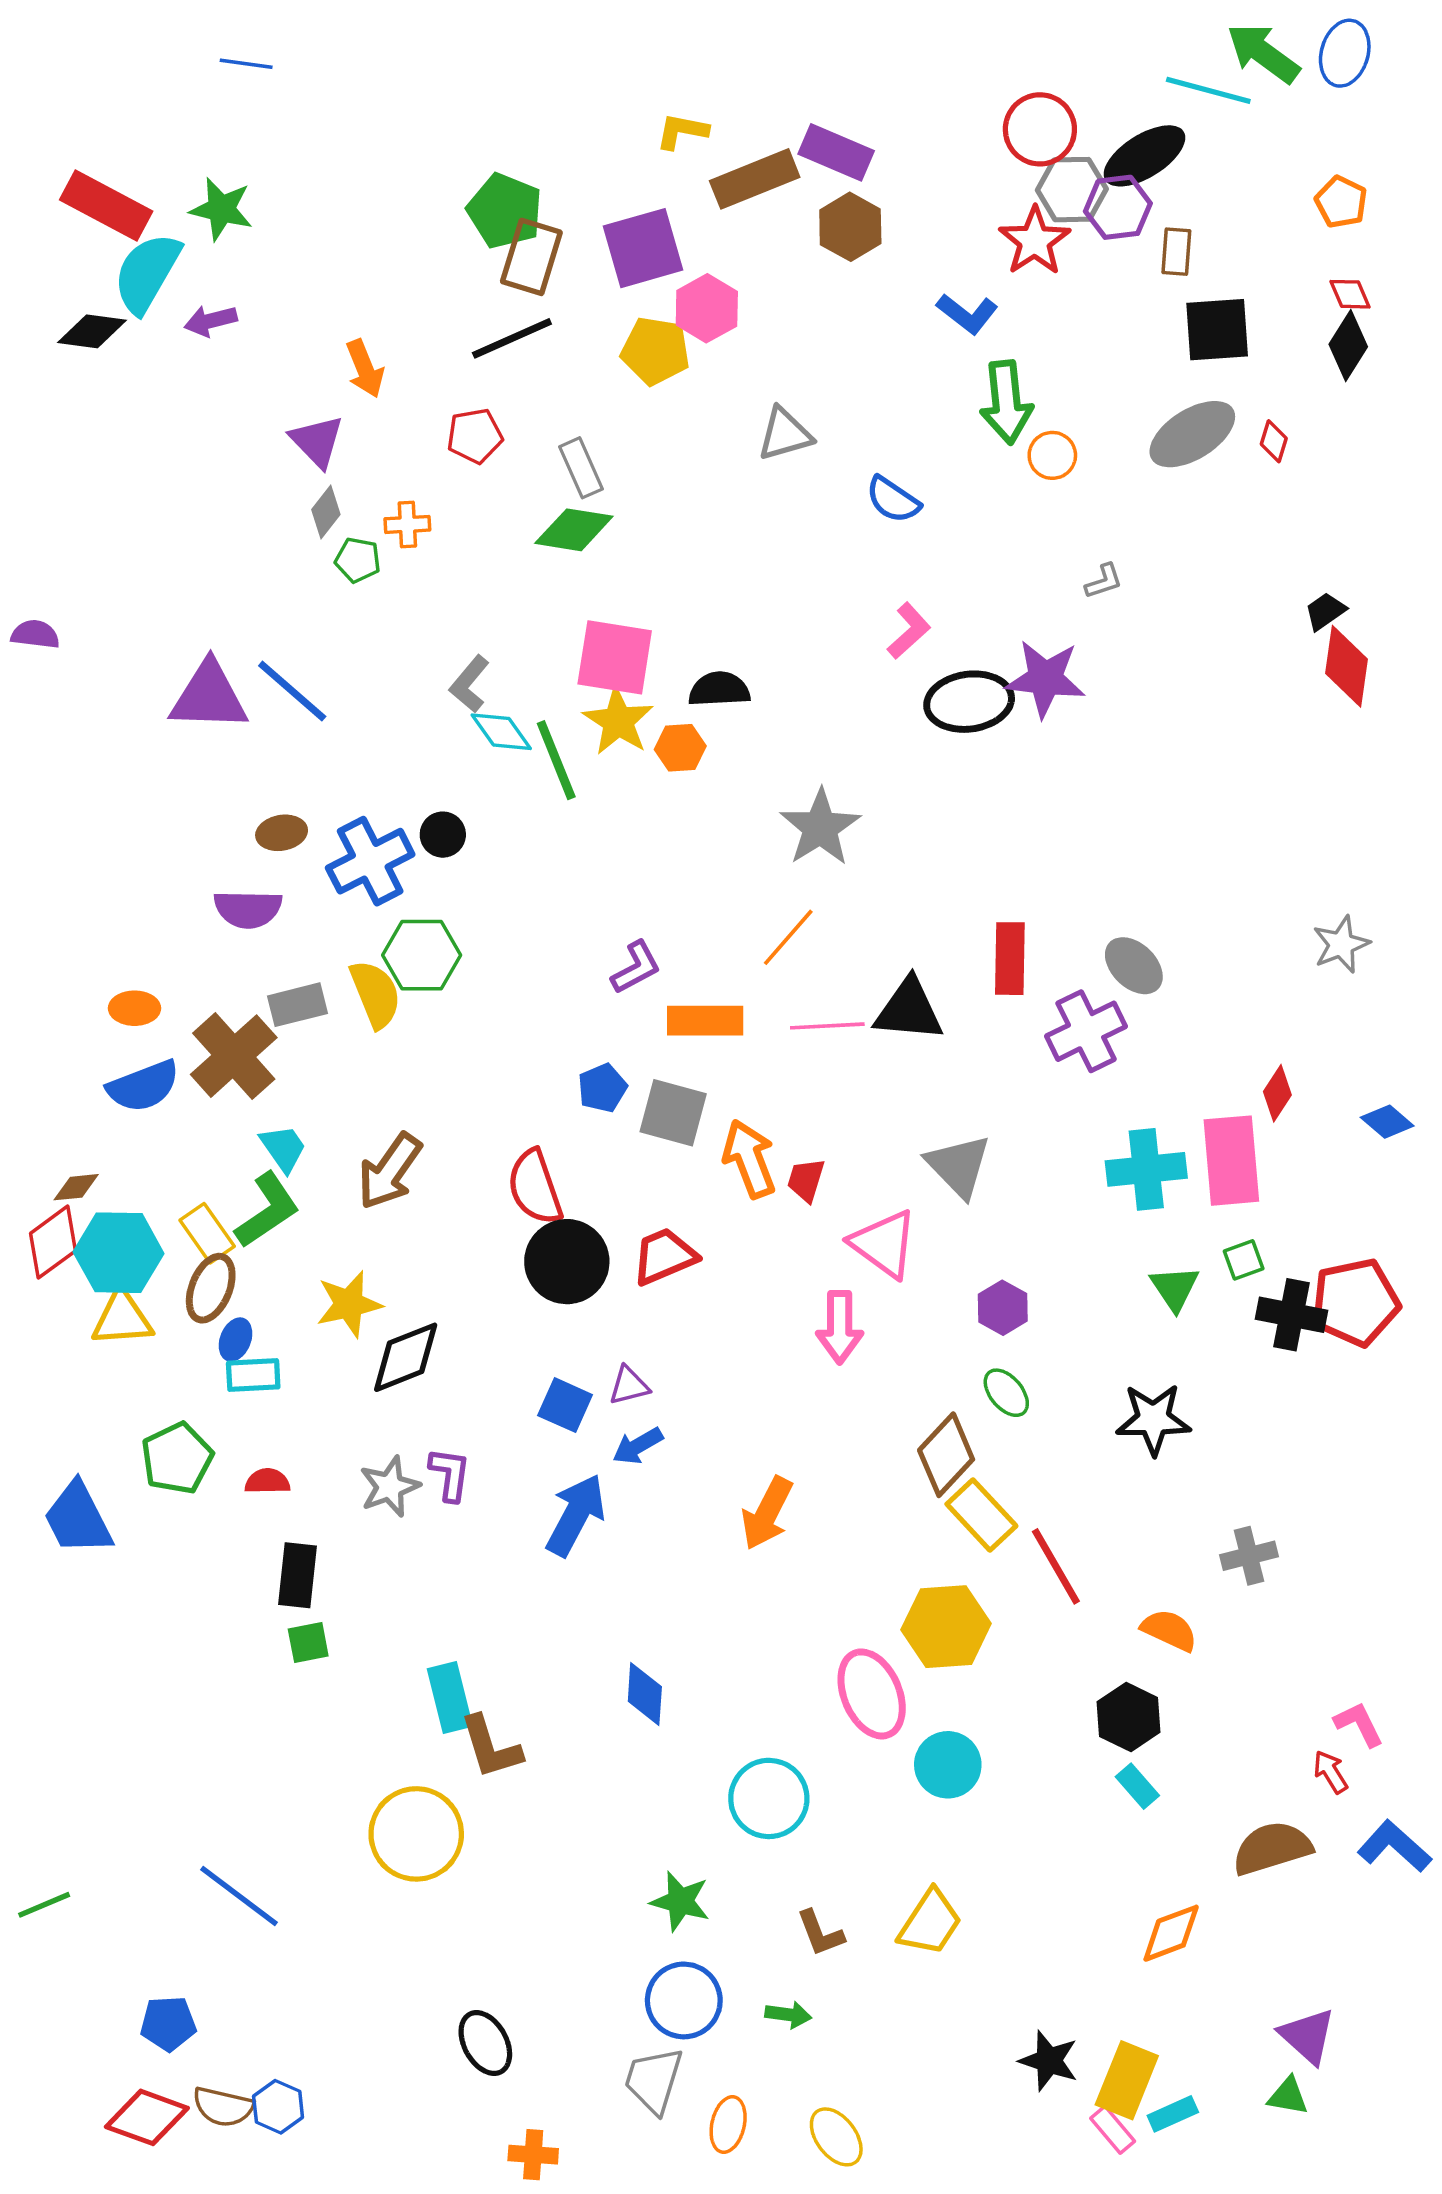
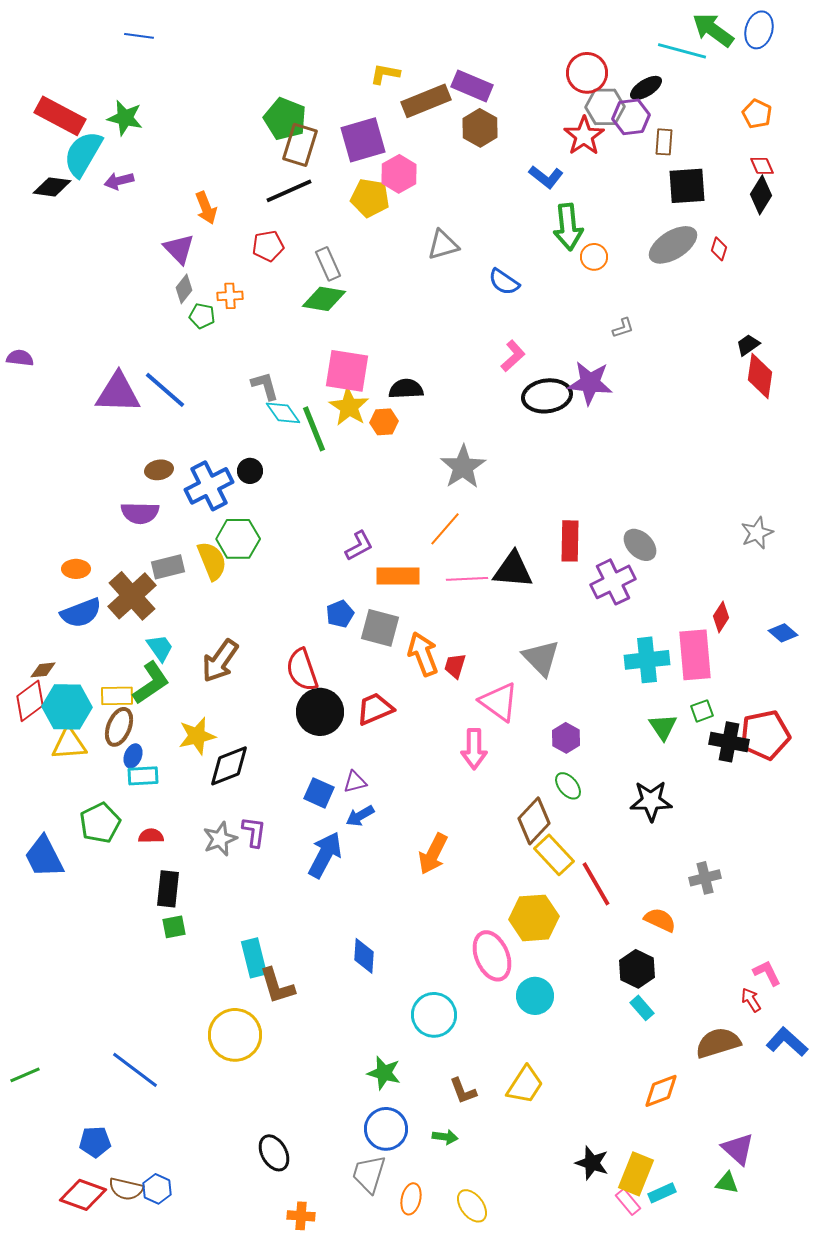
black ellipse: (1144, 156) -> (646, 88), size x0.7
gray L-shape: (469, 684) -> (265, 386), turned 124
yellow rectangle: (207, 1233) -> (117, 696), turned -56

